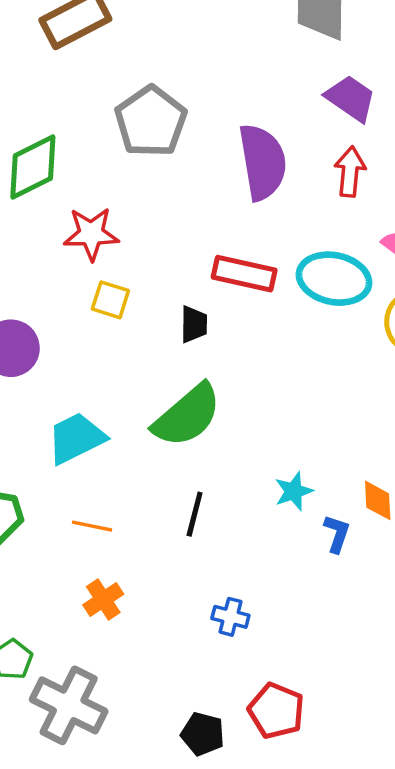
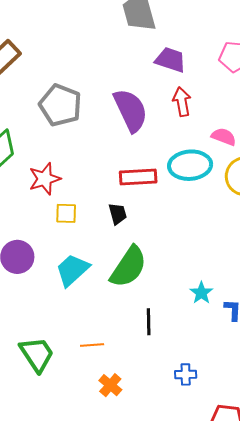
cyan trapezoid: (76, 438) -> (72, 270), moved

